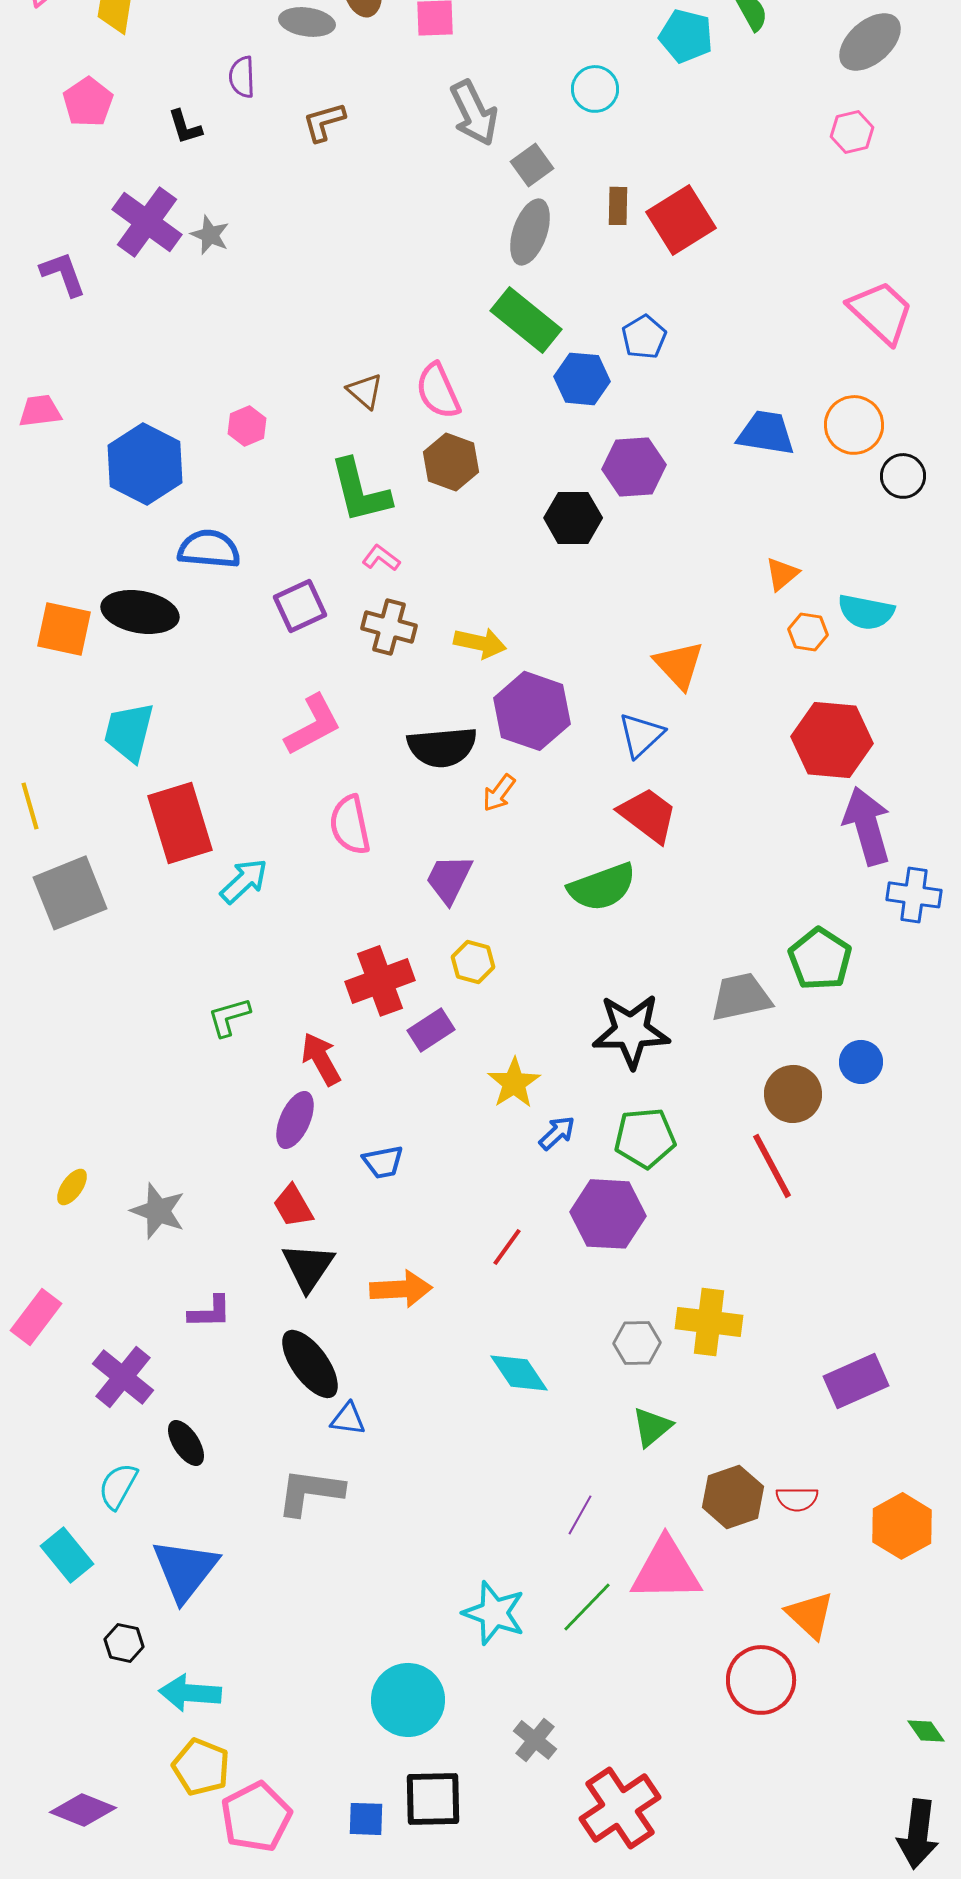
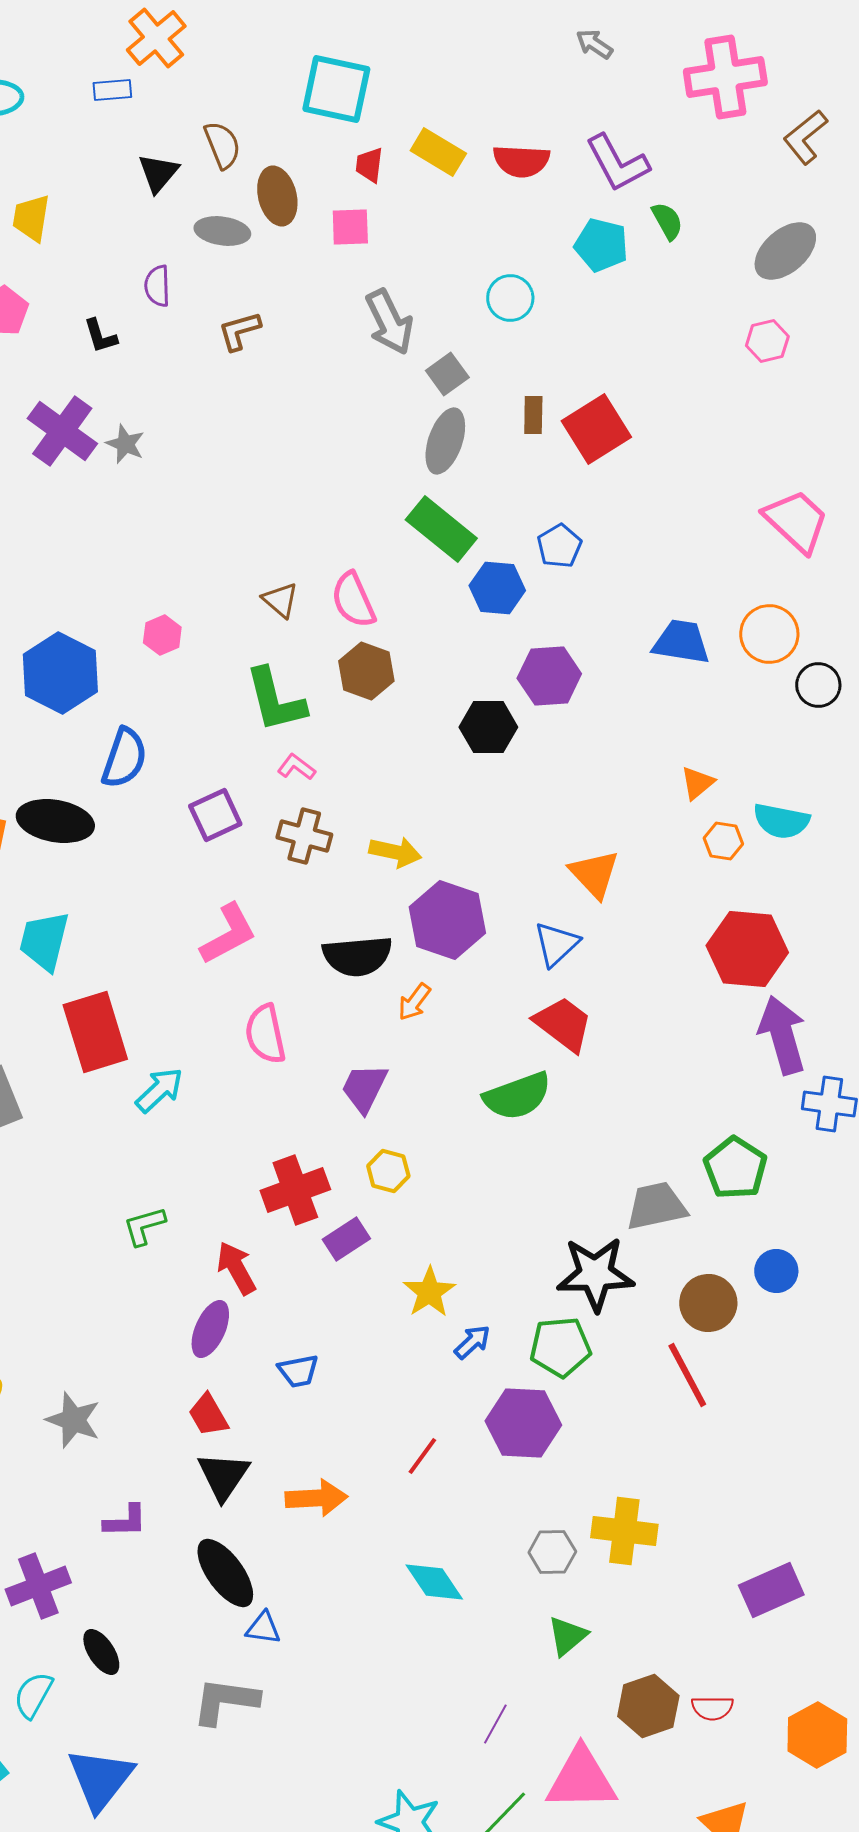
blue semicircle: (209, 549) -> (124, 758), turned 104
black star: (631, 1031) -> (595, 1274), moved
purple cross: (123, 1377) -> (38, 1586), turned 30

